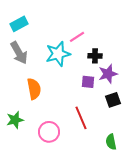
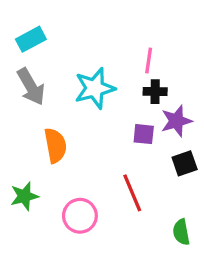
pink line: (77, 37) -> (149, 60), moved, turned -49

